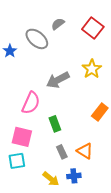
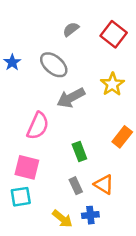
gray ellipse: (37, 39) -> (54, 65), moved
green rectangle: (55, 124) -> (79, 152), moved

